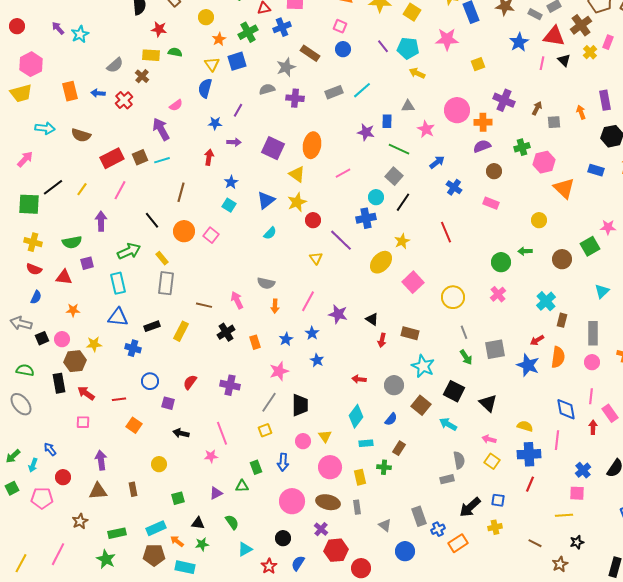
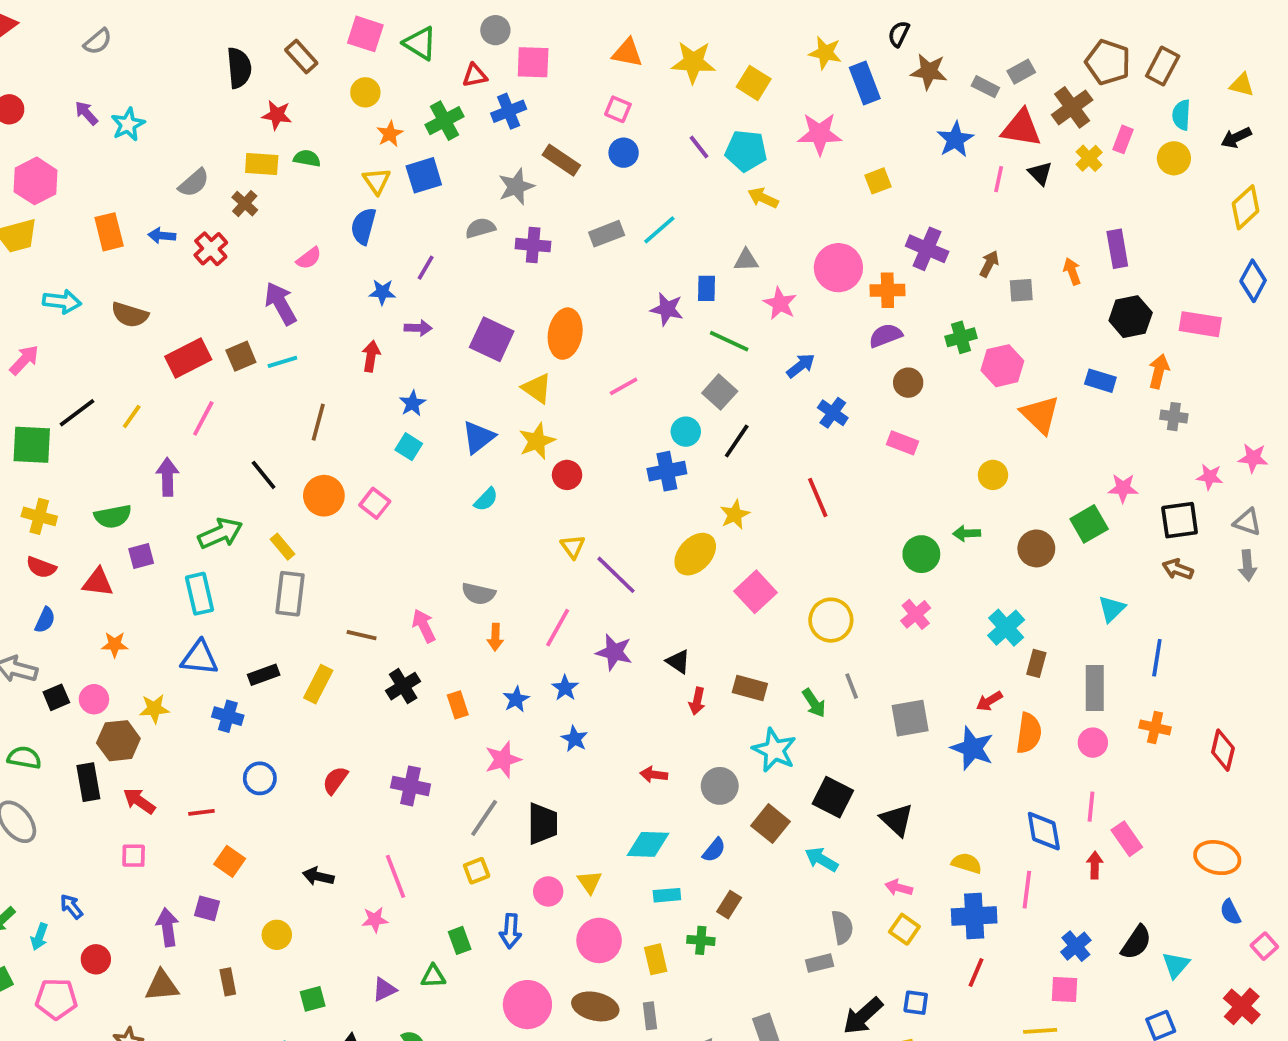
purple line: (341, 240) -> (616, 575), moved
green arrow: (466, 357) -> (814, 703), moved
purple square: (168, 403) -> (207, 908), moved
cyan diamond: (356, 416) -> (648, 844), turned 55

